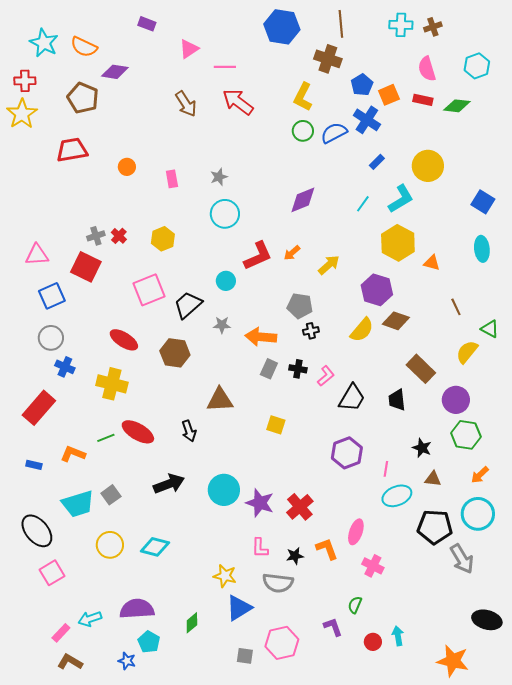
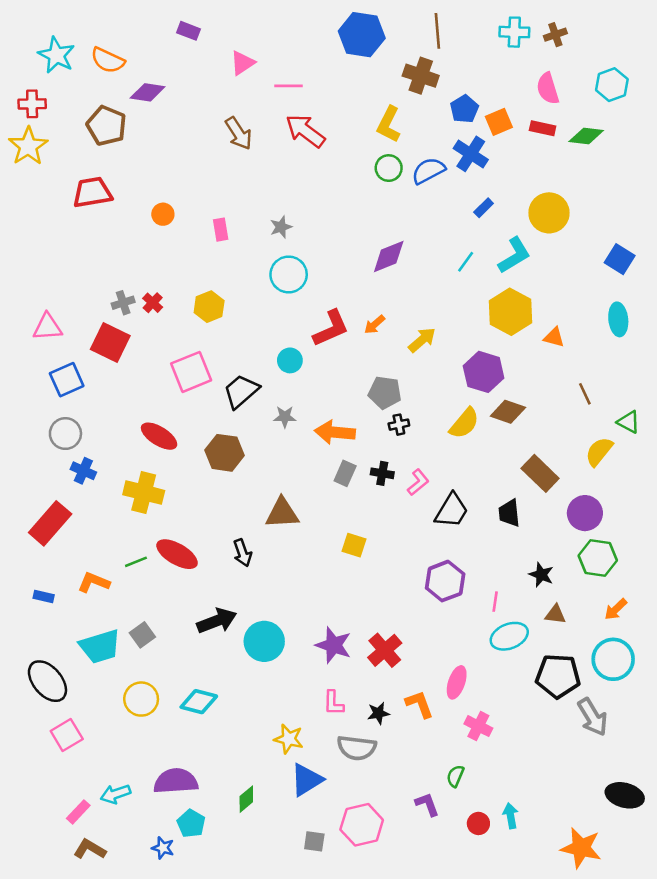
cyan circle: (224, 490) -> (264, 641), moved

